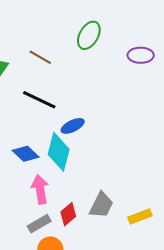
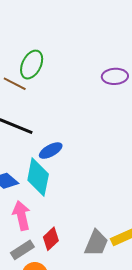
green ellipse: (89, 35) -> (32, 65), moved
gray trapezoid: (101, 205) -> (96, 243), moved

